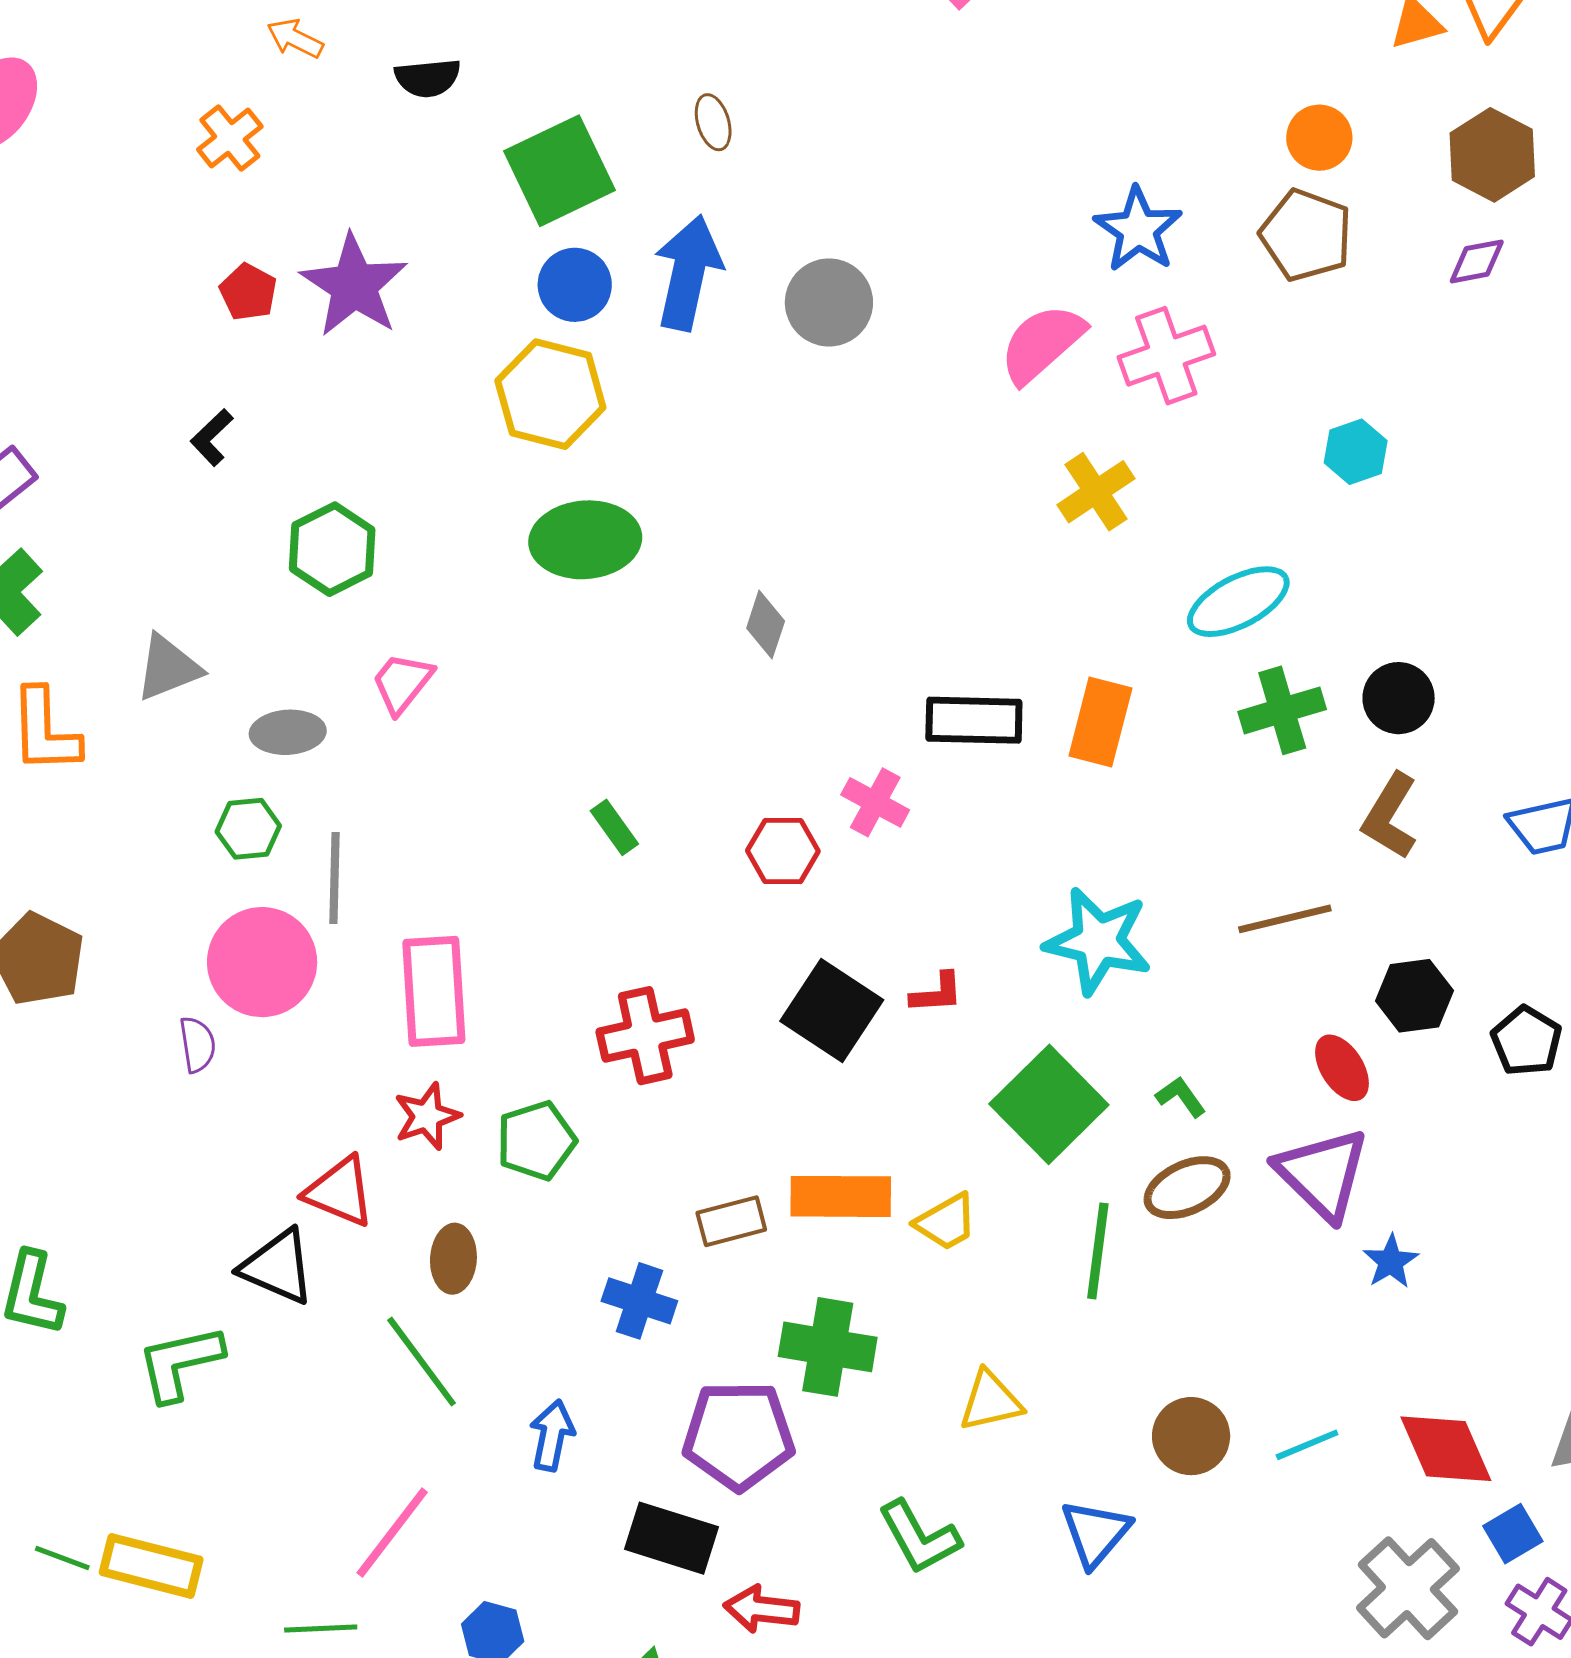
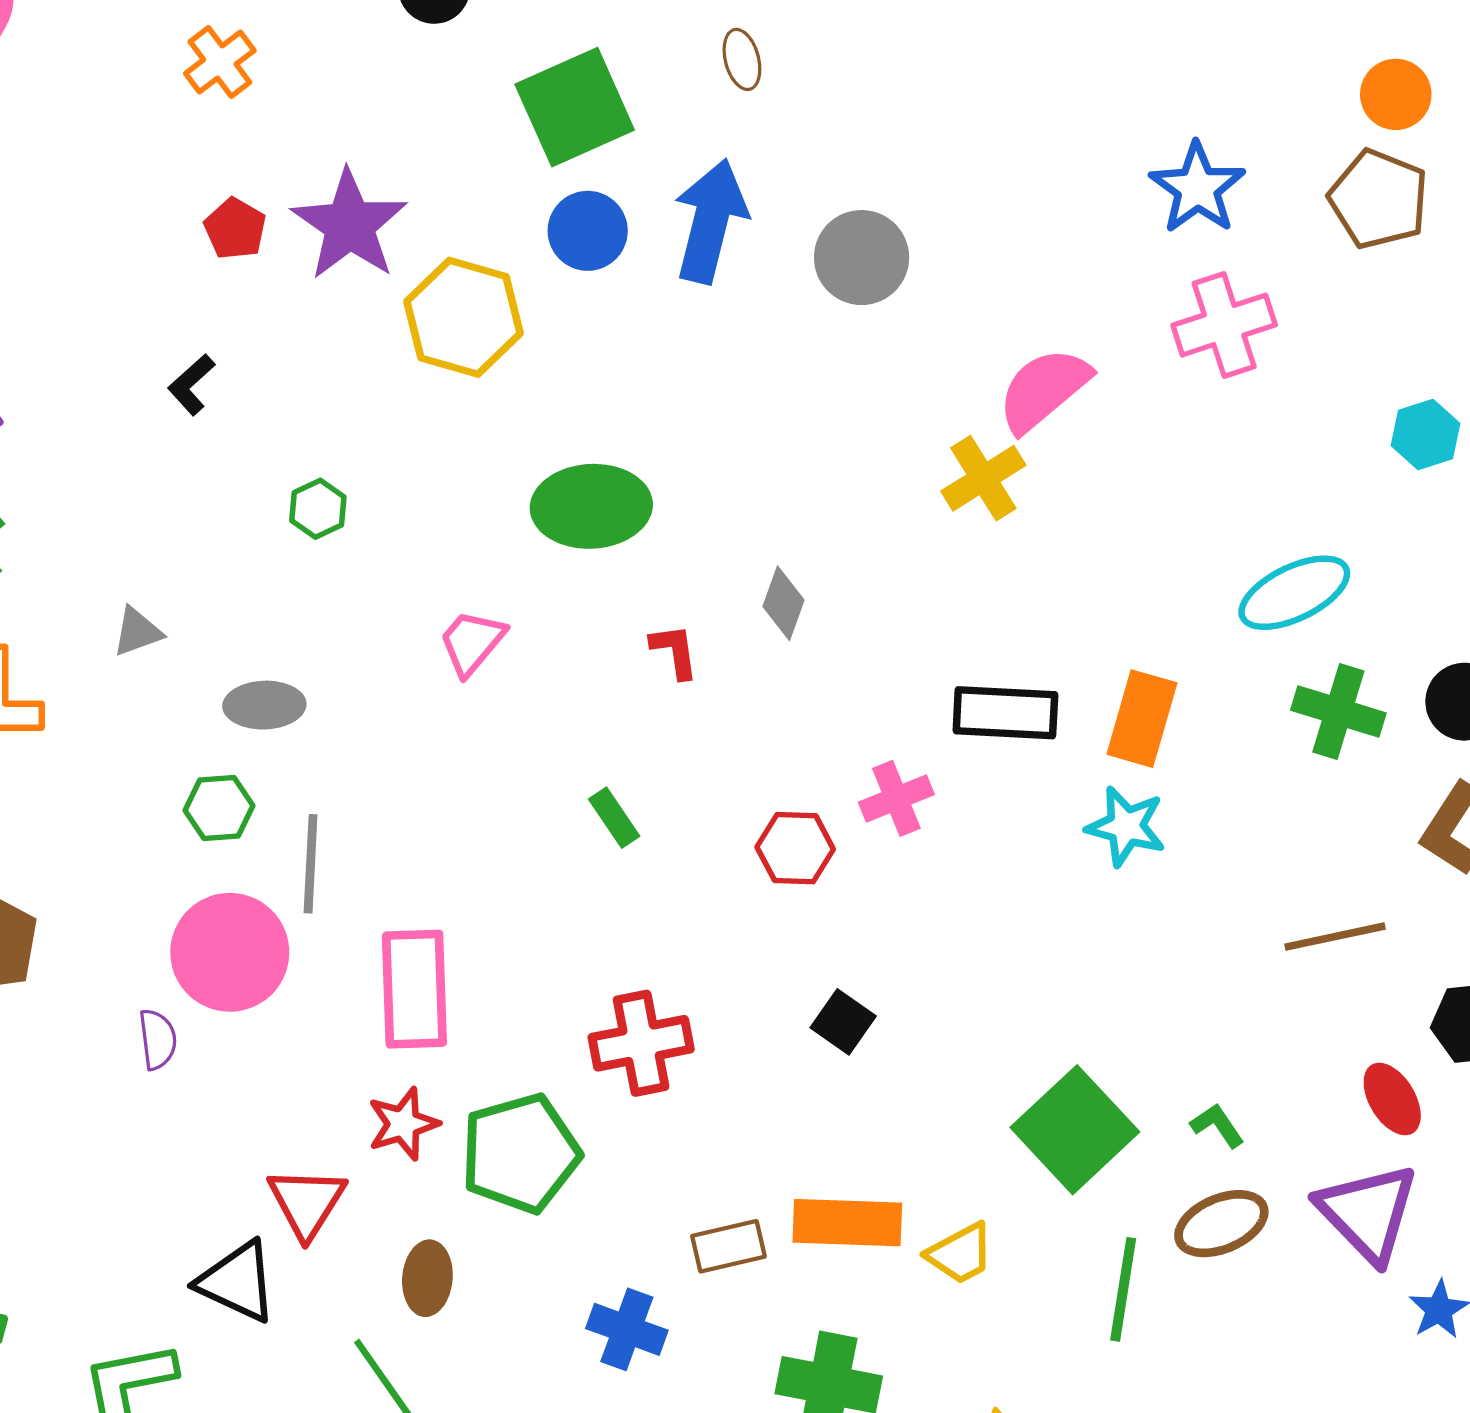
pink semicircle: (1042, 344) -> (1044, 390), moved
yellow hexagon: (550, 394) -> (464, 317), moved
yellow cross: (1096, 492) -> (983, 478), moved
green hexagon: (332, 549) -> (318, 509), size x0.6
gray triangle: (168, 668) -> (137, 632), size x0.7
pink trapezoid: (402, 683) -> (472, 642), moved
green cross: (1282, 710) -> (1338, 712), turned 32
pink cross: (875, 802) -> (896, 798), turned 38
cyan star: (1098, 941) -> (1126, 826), moved, size x0.7
red L-shape: (937, 993) -> (675, 651), moved, turned -96
black square: (832, 1011) -> (843, 1022), size x0.6
green pentagon: (536, 1141) -> (520, 1153), size x1.4
red triangle: (340, 1192) -> (307, 1202), turned 38

